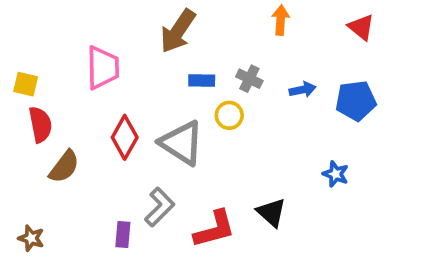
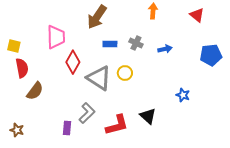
blue pentagon: (356, 101) -> (211, 55), moved
yellow circle: (229, 115) -> (125, 73), moved
red diamond: (125, 137) -> (73, 62), moved

